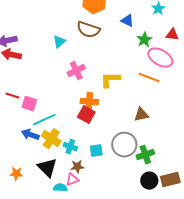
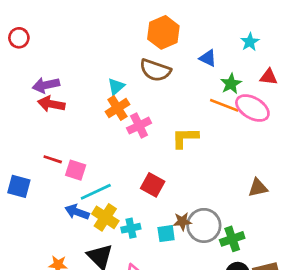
orange line: (149, 78) -> (224, 105), moved
orange cross: (89, 102) -> (117, 108), moved, turned -36
brown triangle: (141, 115) -> (258, 188), moved
cyan cross: (70, 147) -> (131, 228), turned -32
brown star: (77, 167) -> (182, 221), moved

